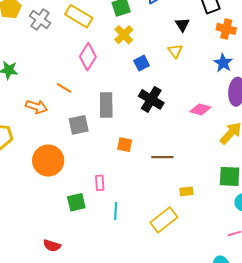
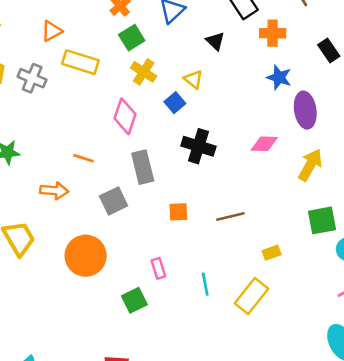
yellow triangle: (175, 51) -> (193, 79), moved
pink diamond: (88, 57) -> (125, 116), moved
cyan line: (116, 211) -> (205, 284), moved

